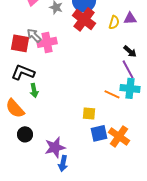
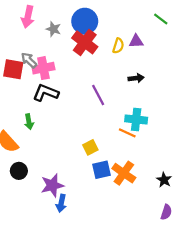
black arrow: (130, 51) -> (136, 78), turned -48
purple line: (128, 69) -> (98, 95), moved
black L-shape: (23, 72) -> (46, 93), moved
orange line: (112, 94) -> (127, 133), moved
yellow square: (89, 113) -> (90, 147), turned -32

